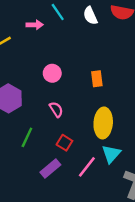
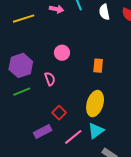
pink semicircle: (56, 109) -> (50, 79), moved
green line: (27, 137) -> (22, 92), moved, turned 30

